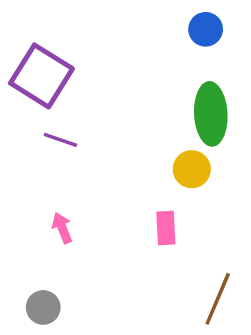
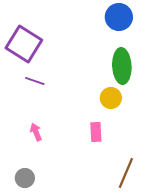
blue circle: (206, 29) -> (119, 17), size x1.4

